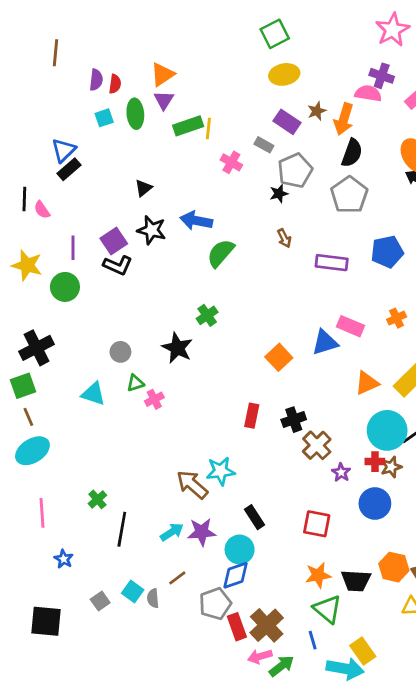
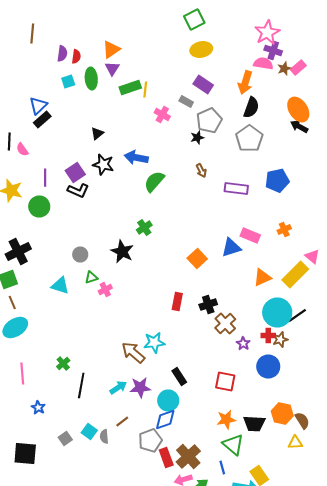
pink star: (393, 30) -> (267, 32), moved
brown star: (317, 111) -> (284, 68), moved

